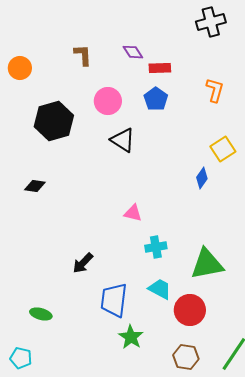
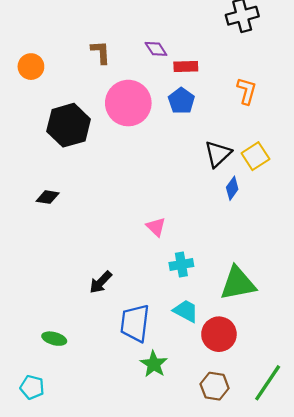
pink circle: (108, 101) -> (128, 103), size x1.5
black triangle: (123, 140) -> (218, 154), moved, turned 44
pink triangle: (133, 213) -> (156, 227), turned 30

